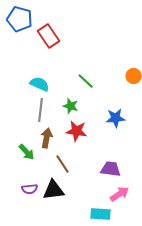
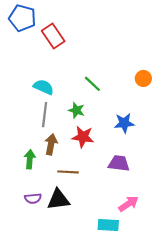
green arrow: (27, 152) -> (30, 159), turned -132
brown line: (63, 164) -> (68, 172), turned -54
purple trapezoid: (111, 169) -> (119, 163), moved

